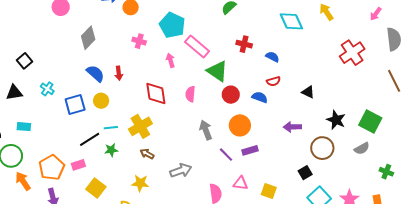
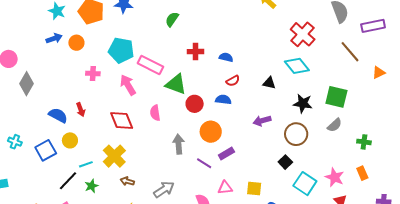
cyan diamond: (291, 21) -> (297, 66), moved
gray diamond: (88, 38) -> (26, 84), moved
pink arrow: (170, 60) -> (128, 85), size x1.5
gray arrow: (206, 130) -> (179, 144), turned 30

